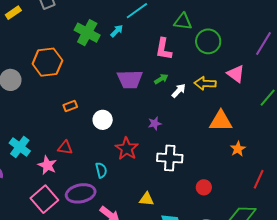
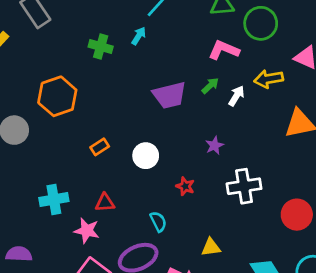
green cross: (87, 33) -> (101, 47), size x0.7
pink L-shape: (164, 49) -> (224, 50), moved, turned 115
cyan cross: (20, 147) -> (54, 199), moved, turned -35
red star: (127, 149) -> (185, 186), size x0.6
red circle: (204, 187) -> (297, 215), size x1.5
yellow triangle: (146, 199) -> (211, 247), moved

